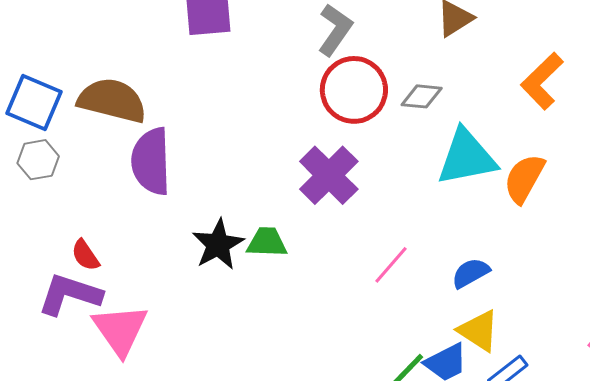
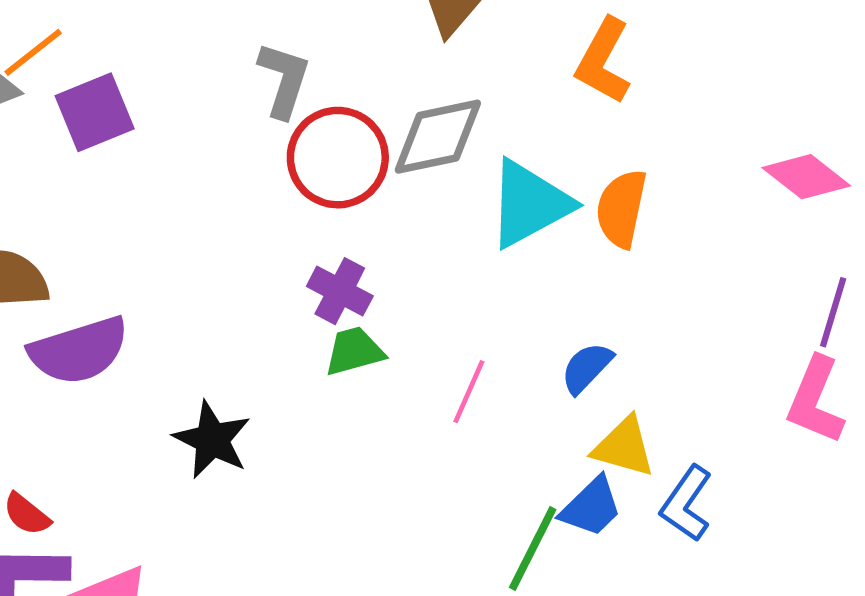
gray diamond: (422, 96) -> (438, 137), size x1.6
purple semicircle: (151, 161) -> (79, 351), turned -88
purple cross: (329, 175) -> (340, 291), size x0.7
green trapezoid: (267, 242) -> (354, 351), moved

